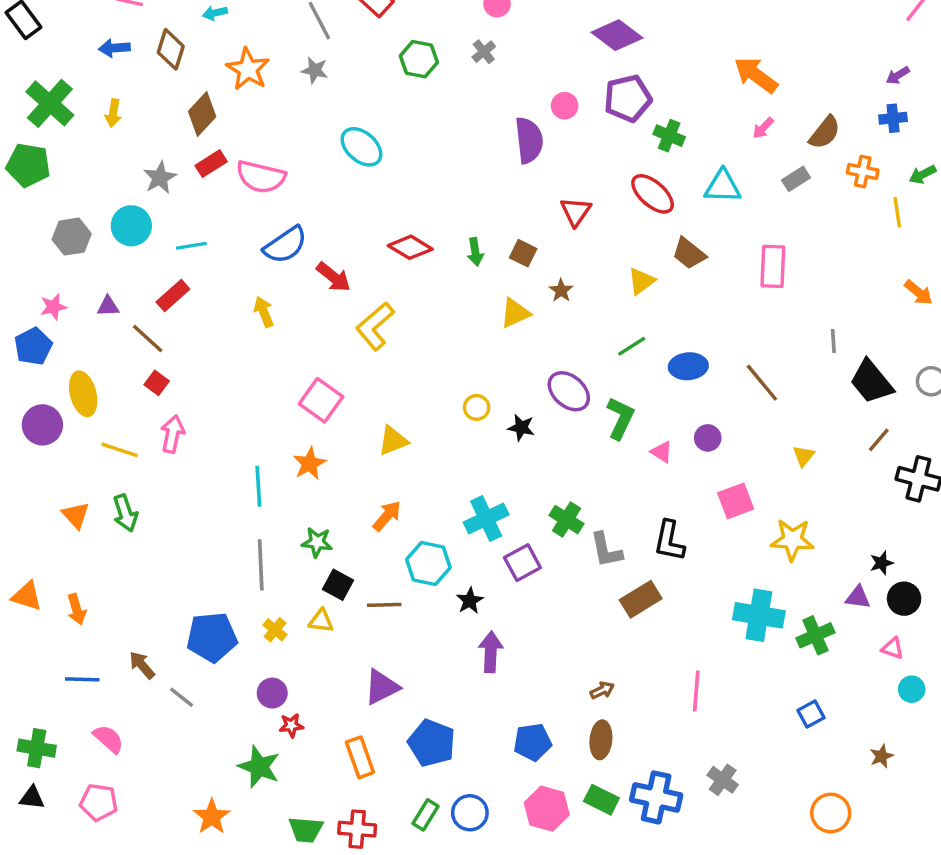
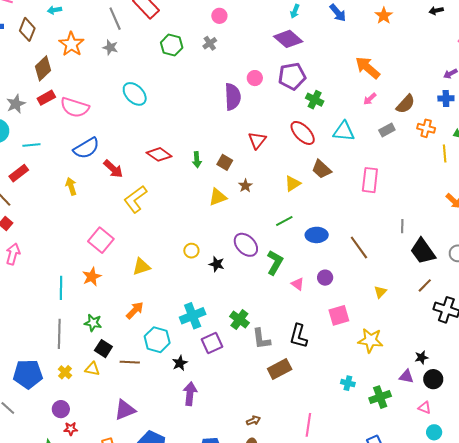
cyan cross: (759, 615) -> (348, 383), size x0.5

